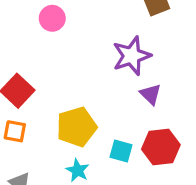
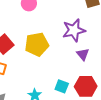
yellow pentagon: (77, 127) -> (37, 44), moved

